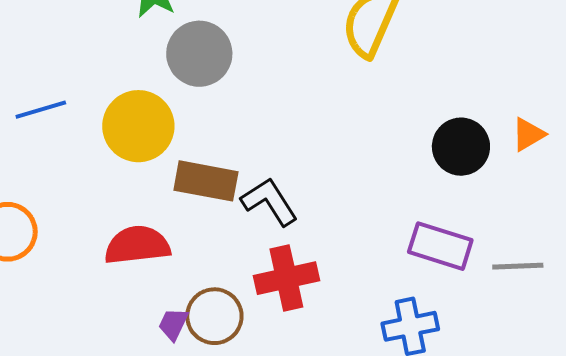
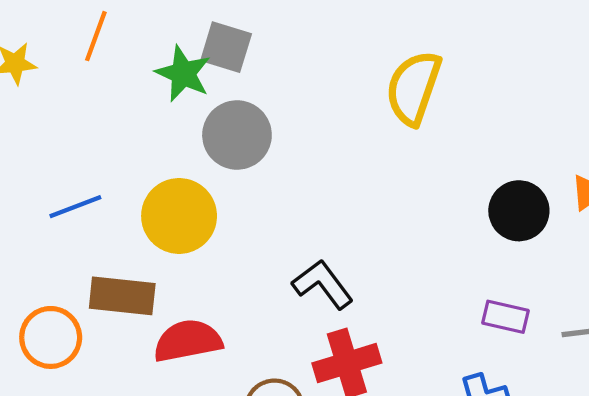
brown rectangle: (206, 181) -> (122, 296), moved
purple rectangle: (440, 246) -> (506, 317), size x0.7

